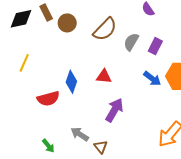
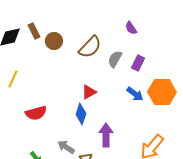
red triangle: (104, 76) -> (89, 92), turned -35
blue diamond: (71, 82) -> (81, 114), moved
purple arrow: (114, 110) -> (106, 135), moved, turned -30

